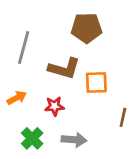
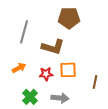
orange square: (96, 82) -> (68, 70), moved

